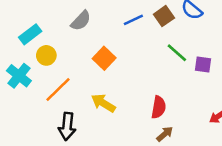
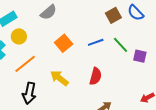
blue line: (133, 20) -> (96, 42), moved
red semicircle: (159, 107) -> (96, 76), moved

